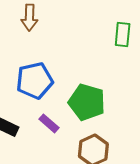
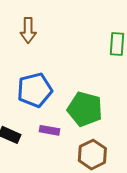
purple rectangle: (49, 123) -> (49, 130), turned -30

